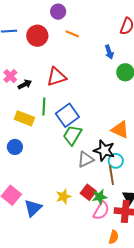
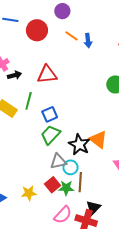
blue arrow: (109, 52) -> (88, 41), moved
blue square: (67, 115) -> (50, 114), size x0.7
black star: (104, 150) -> (79, 145), moved
cyan circle: (116, 161) -> (70, 167), moved
red square: (88, 192) -> (52, 185), moved
green star: (100, 197) -> (66, 188), moved

